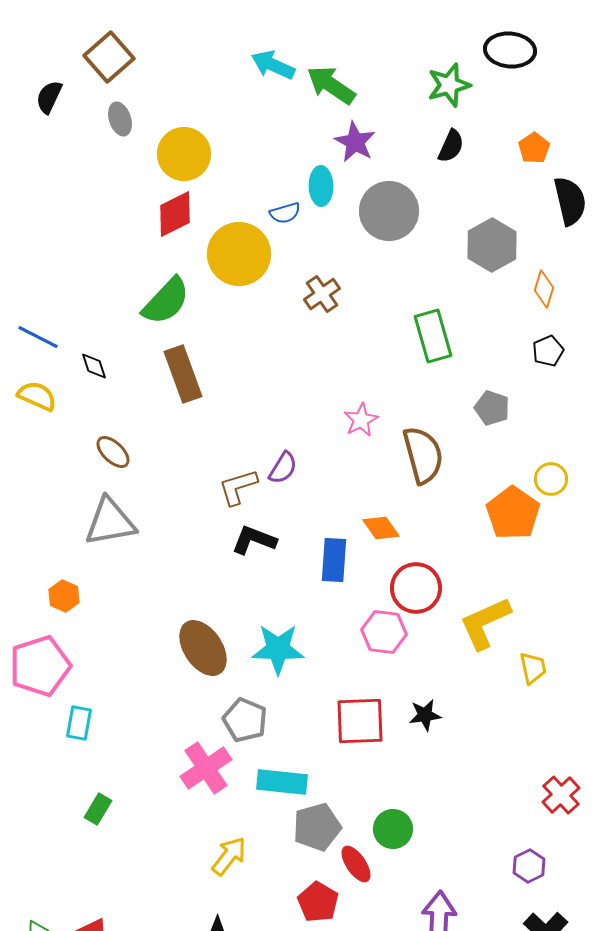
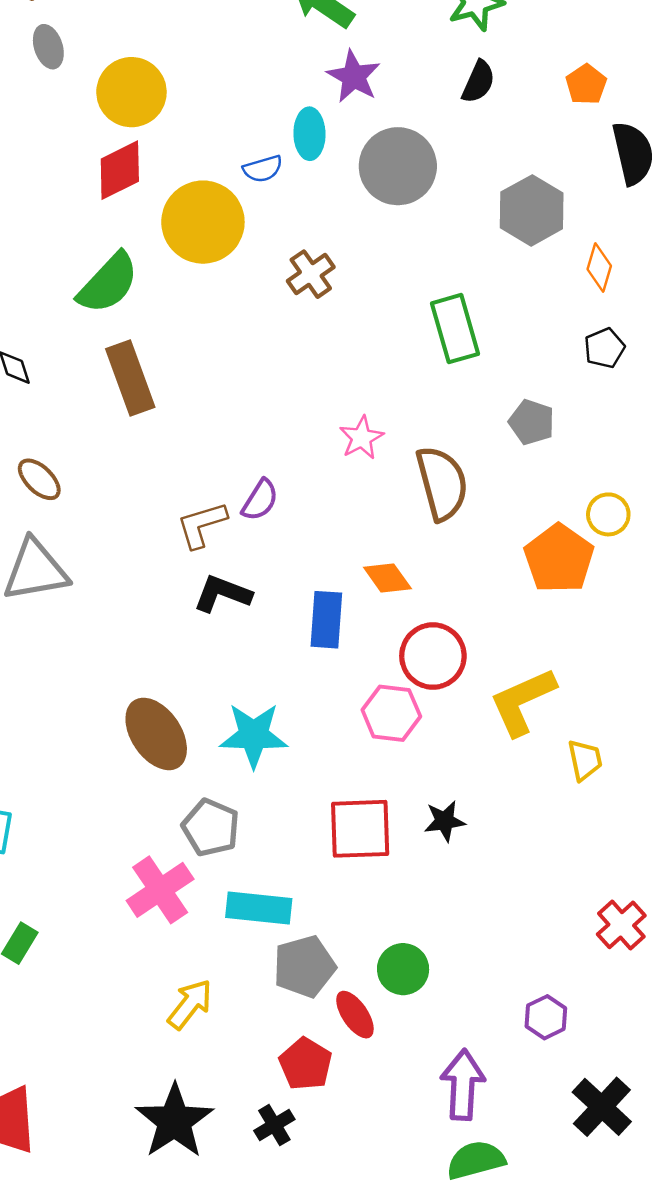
purple hexagon: (529, 866) -> (546, 1017), moved

